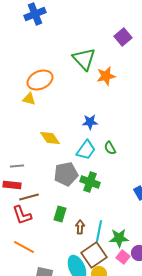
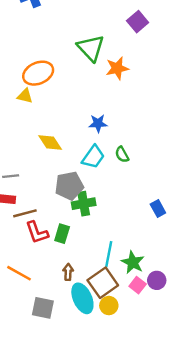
green cross: (90, 182) -> (84, 204), moved, turned -30
red L-shape: (22, 215) -> (37, 232), moved
brown arrow: (80, 227) -> (68, 272), moved
green star: (119, 238) -> (133, 262), turned 30

